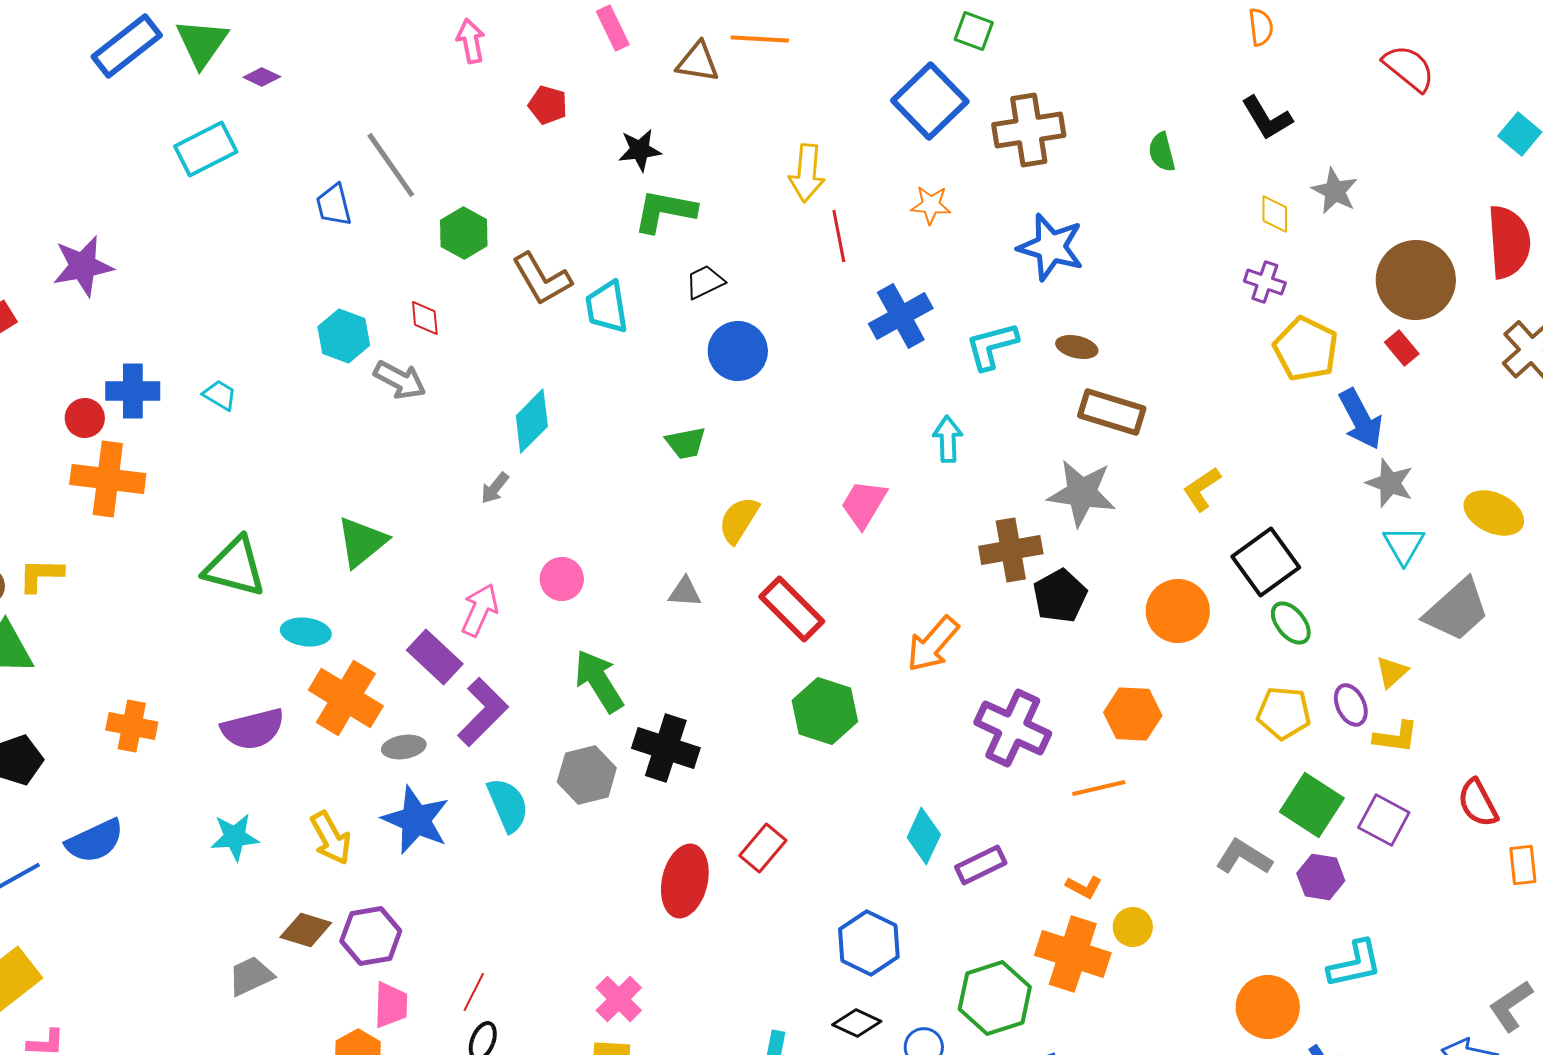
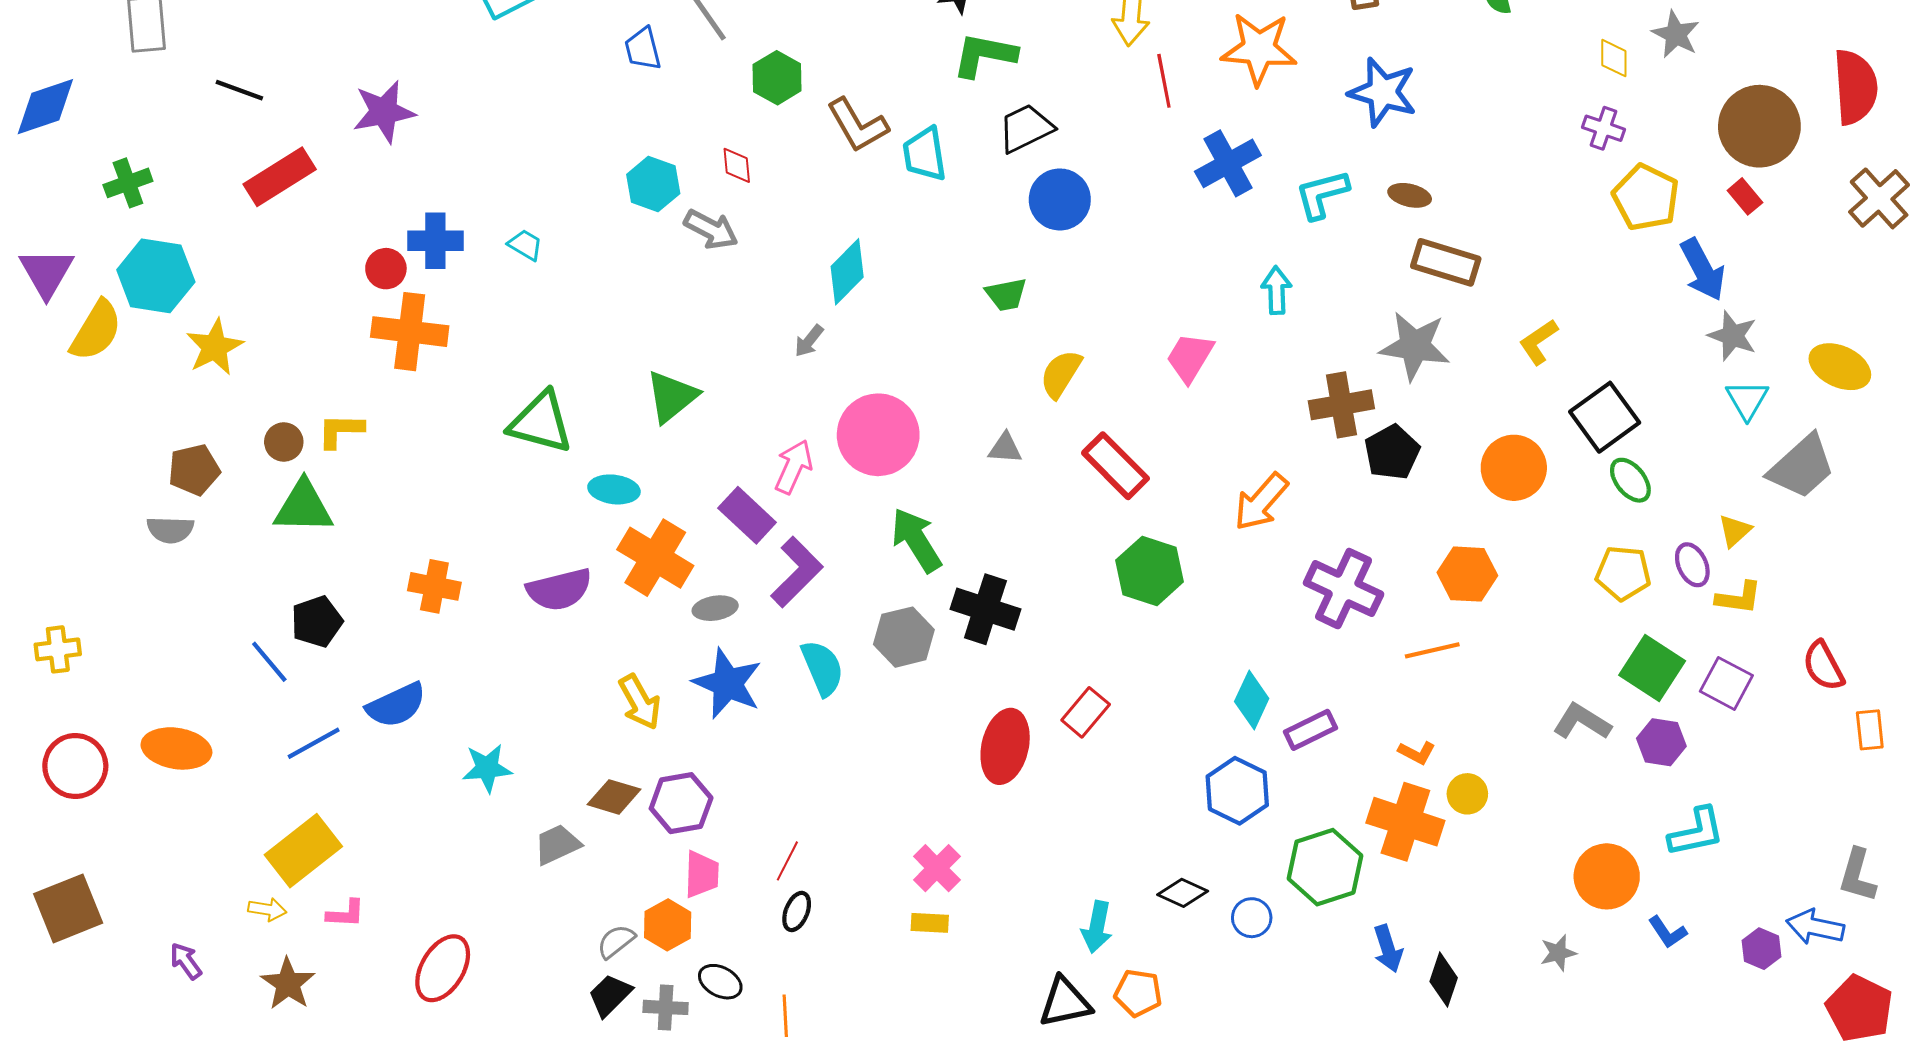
orange star: (931, 205) -> (1259, 49), size x1.8
black trapezoid: (705, 282) -> (1026, 128), size x1.4
pink circle: (562, 579) -> (878, 435), size x1.8
cyan star: (235, 837) -> (487, 768), moved
blue hexagon: (869, 943) -> (1237, 791), moved
gray L-shape: (1511, 1006) -> (1857, 875), turned -40

